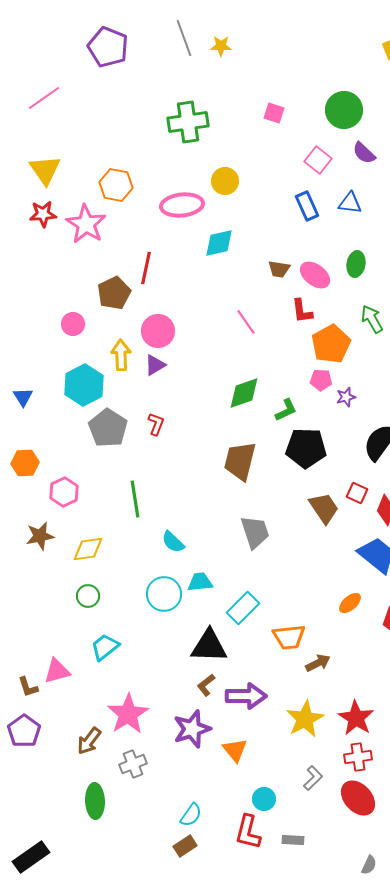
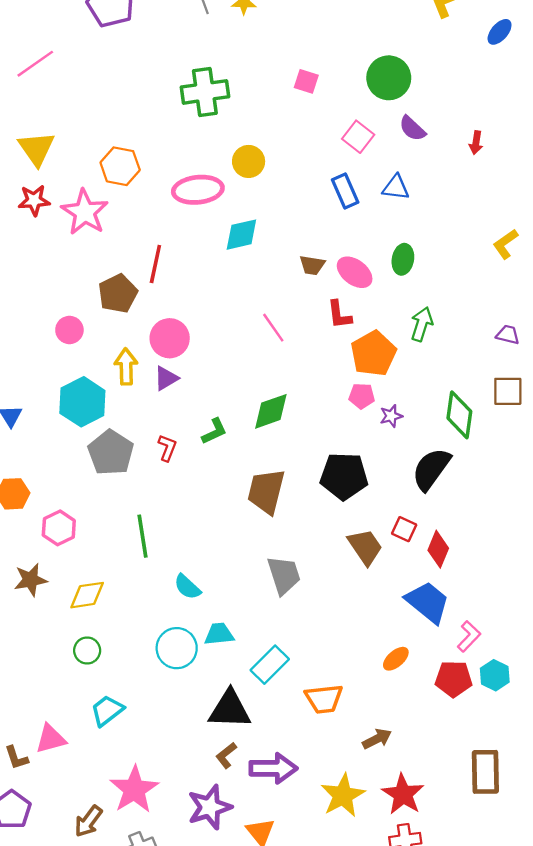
green arrow: (372, 319) -> (422, 324), turned 48
green L-shape: (286, 410) -> (214, 431), moved
brown arrow: (318, 663) -> (377, 739), moved

